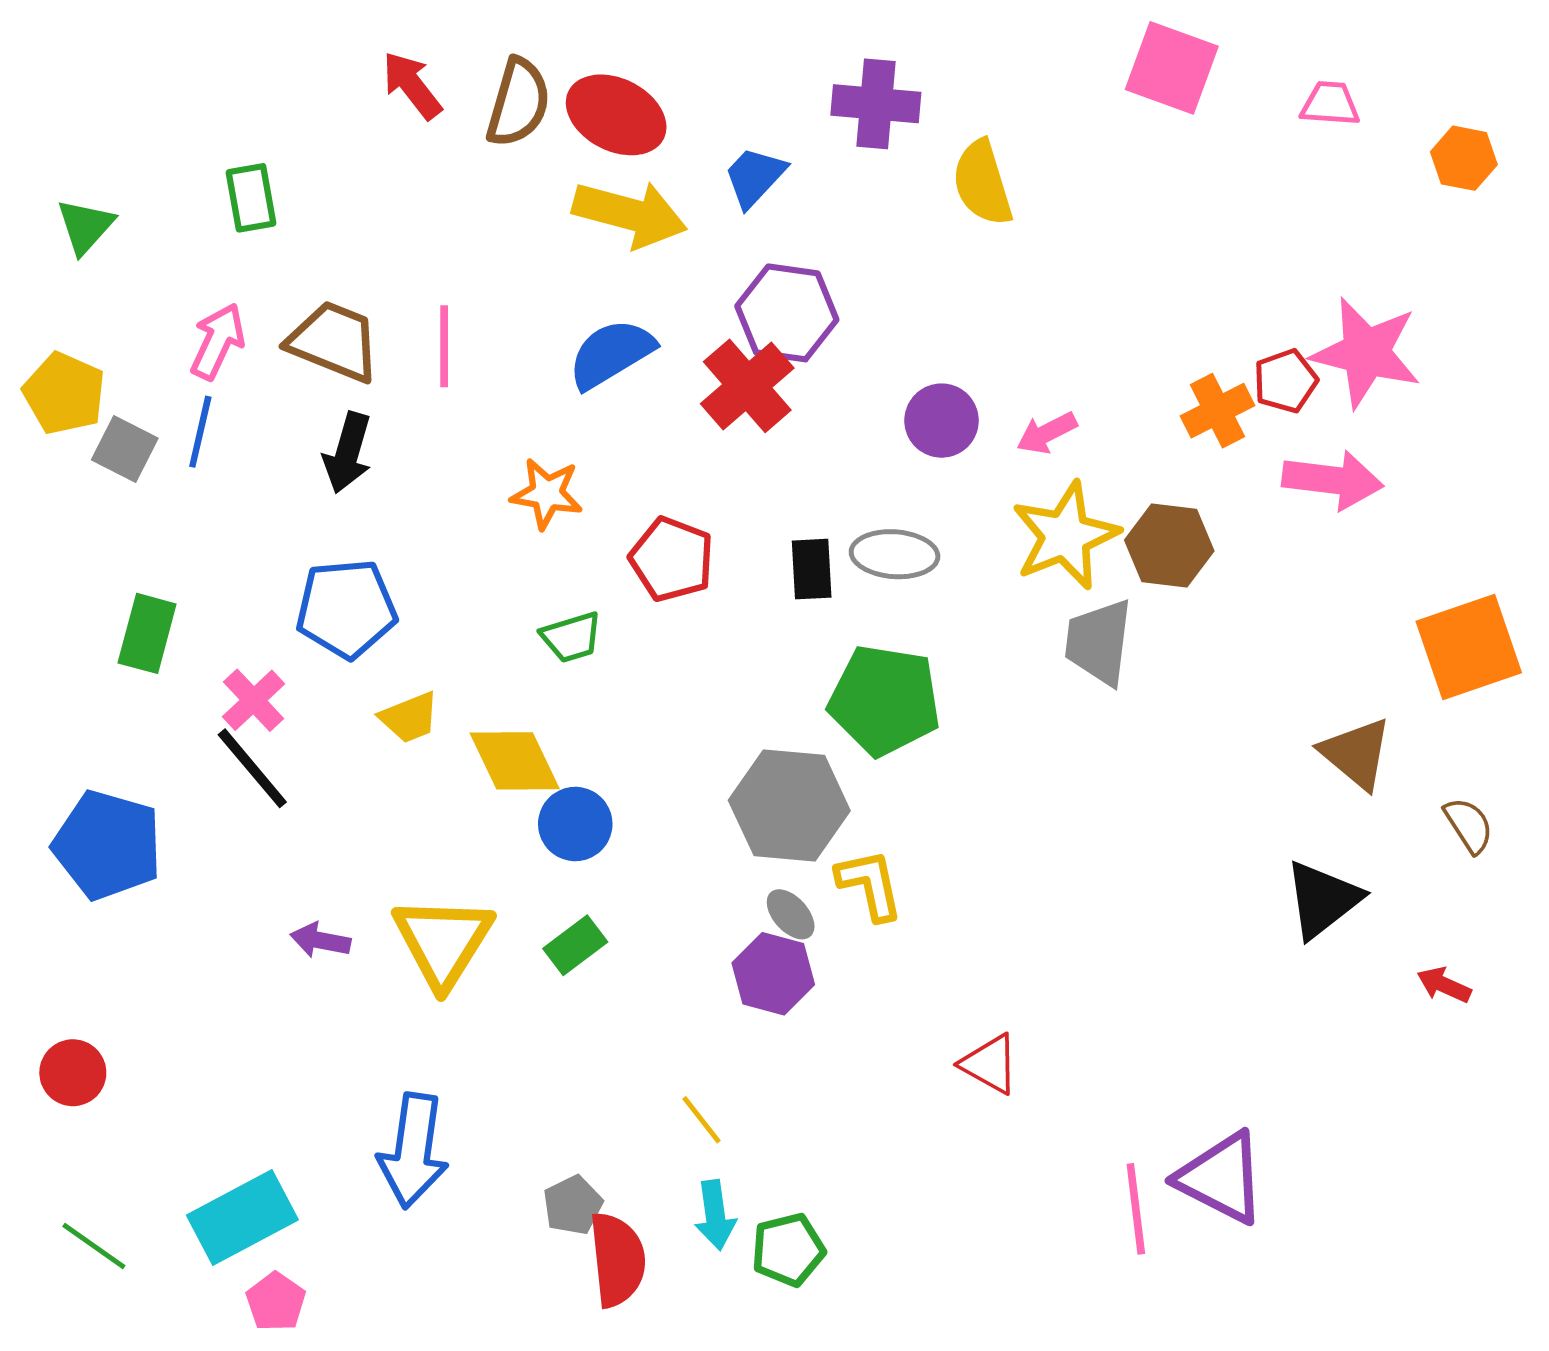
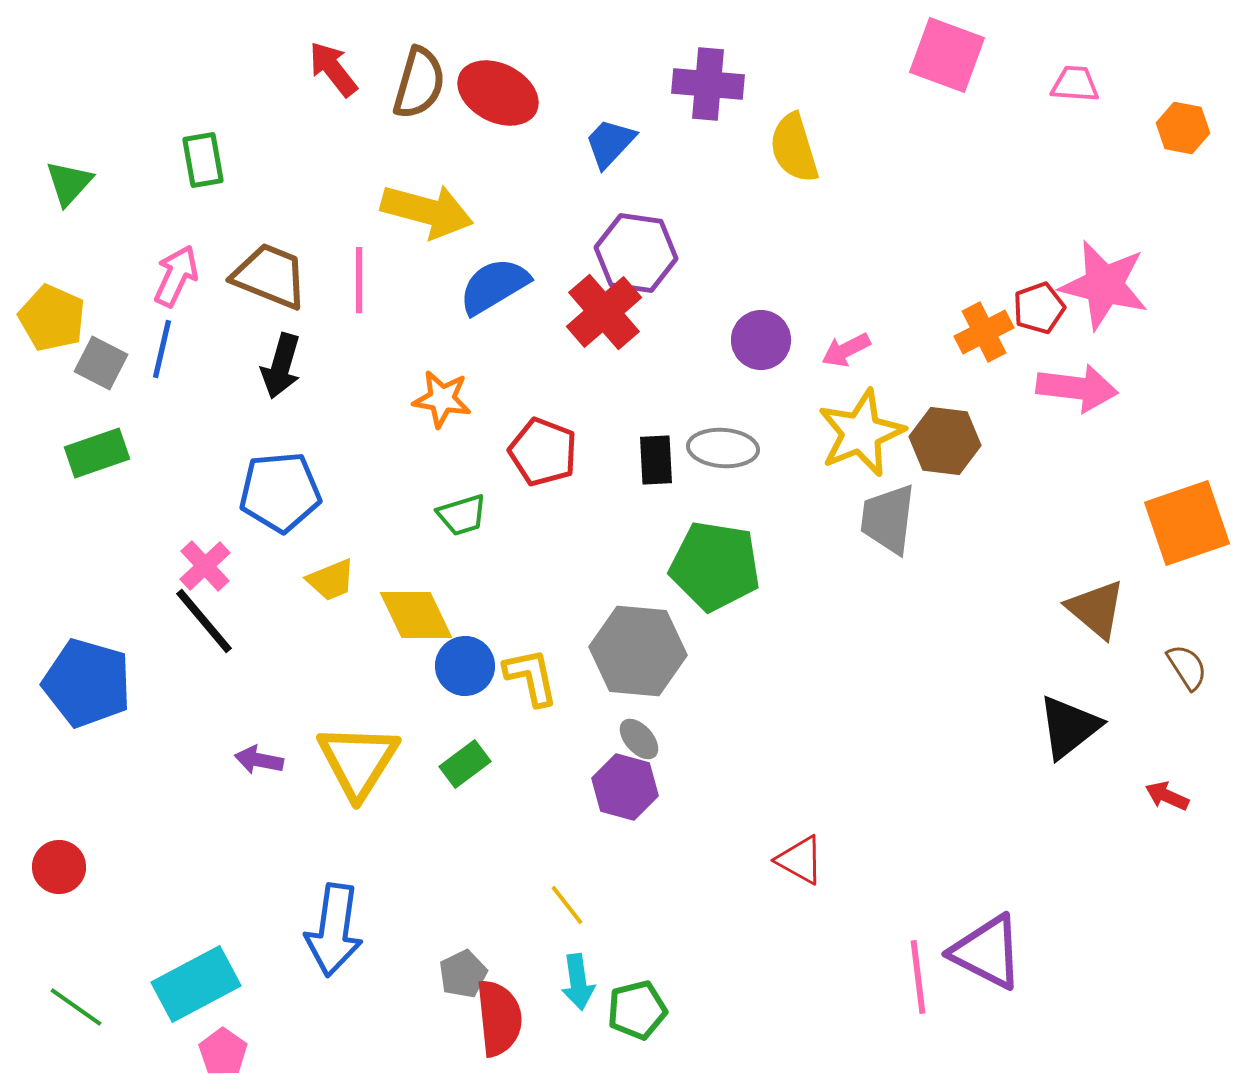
yellow arrow: (630, 214) -> (427, 211), moved
green rectangle: (147, 633) -> (97, 453), moved, turned 56
yellow L-shape: (870, 885) -> (531, 677), moved

